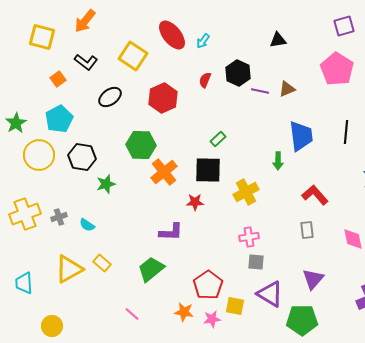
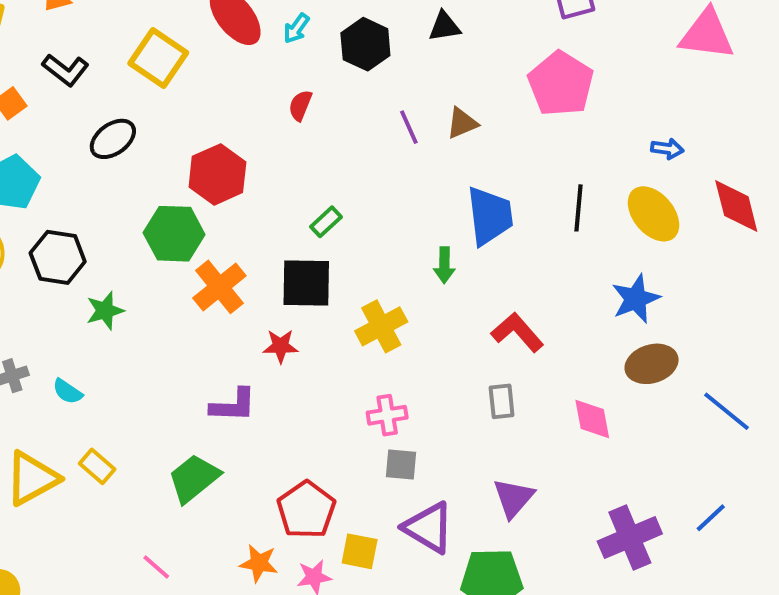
black hexagon: (238, 73) -> (365, 44), moved
purple line: (260, 91) -> (409, 127), turned 54
red hexagon: (163, 98) -> (217, 174), moved

